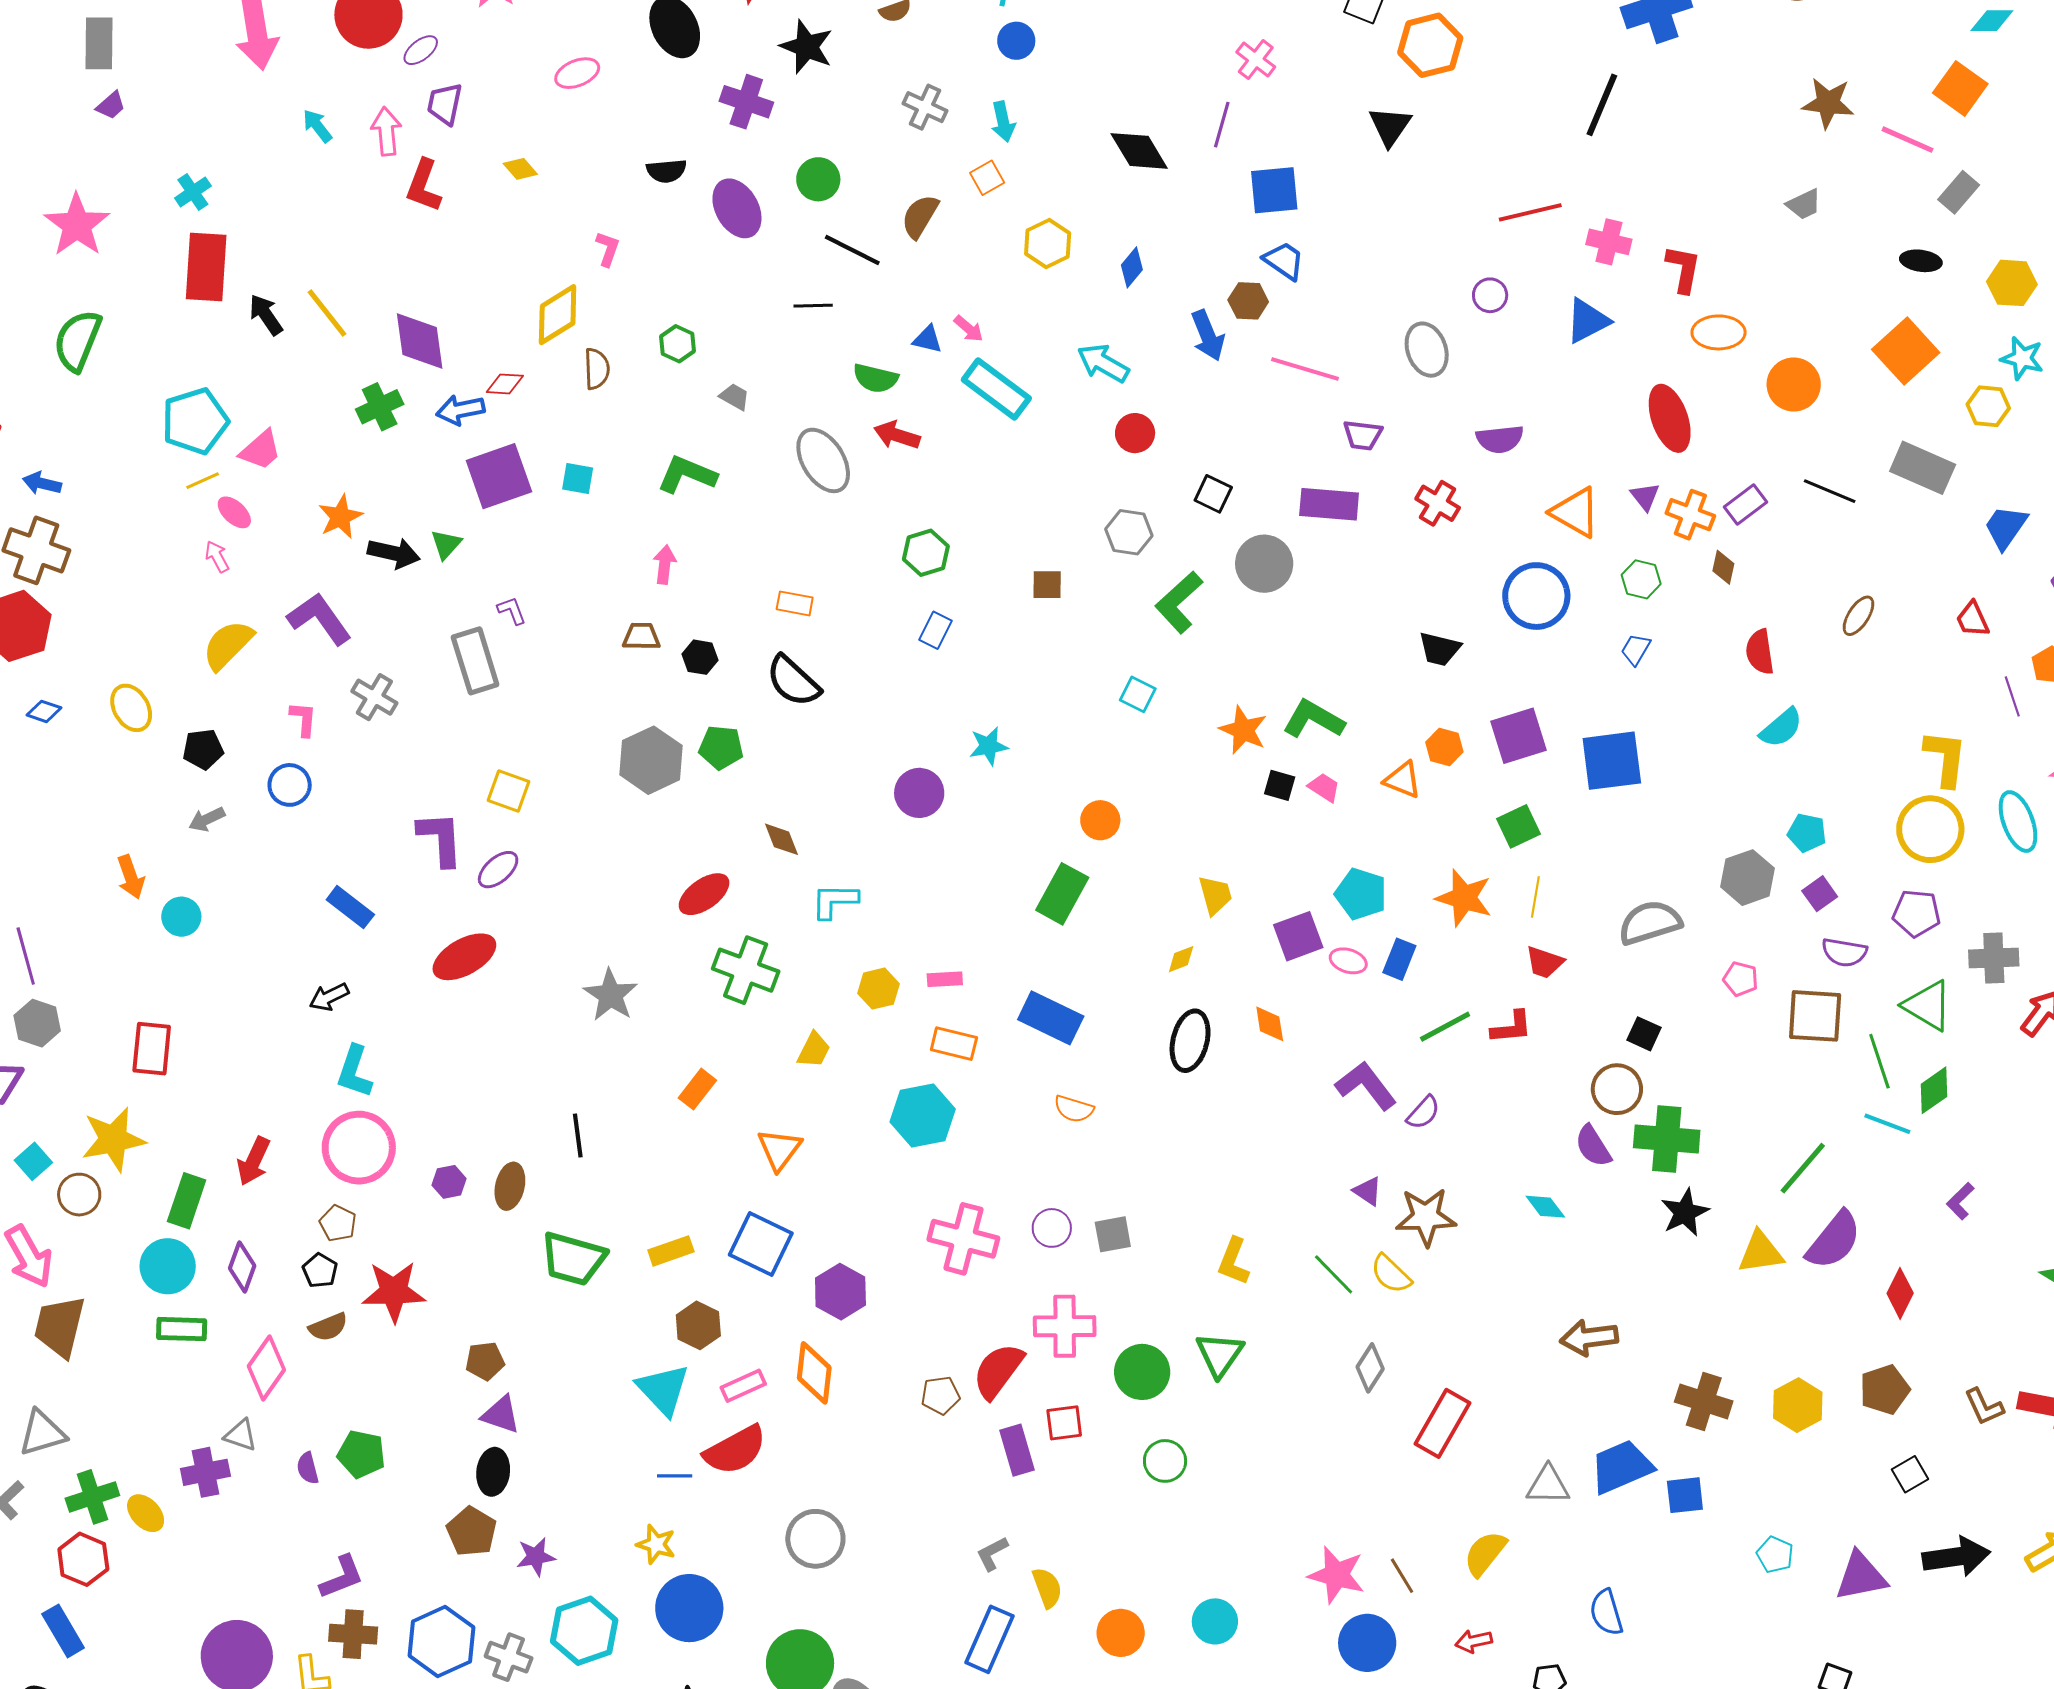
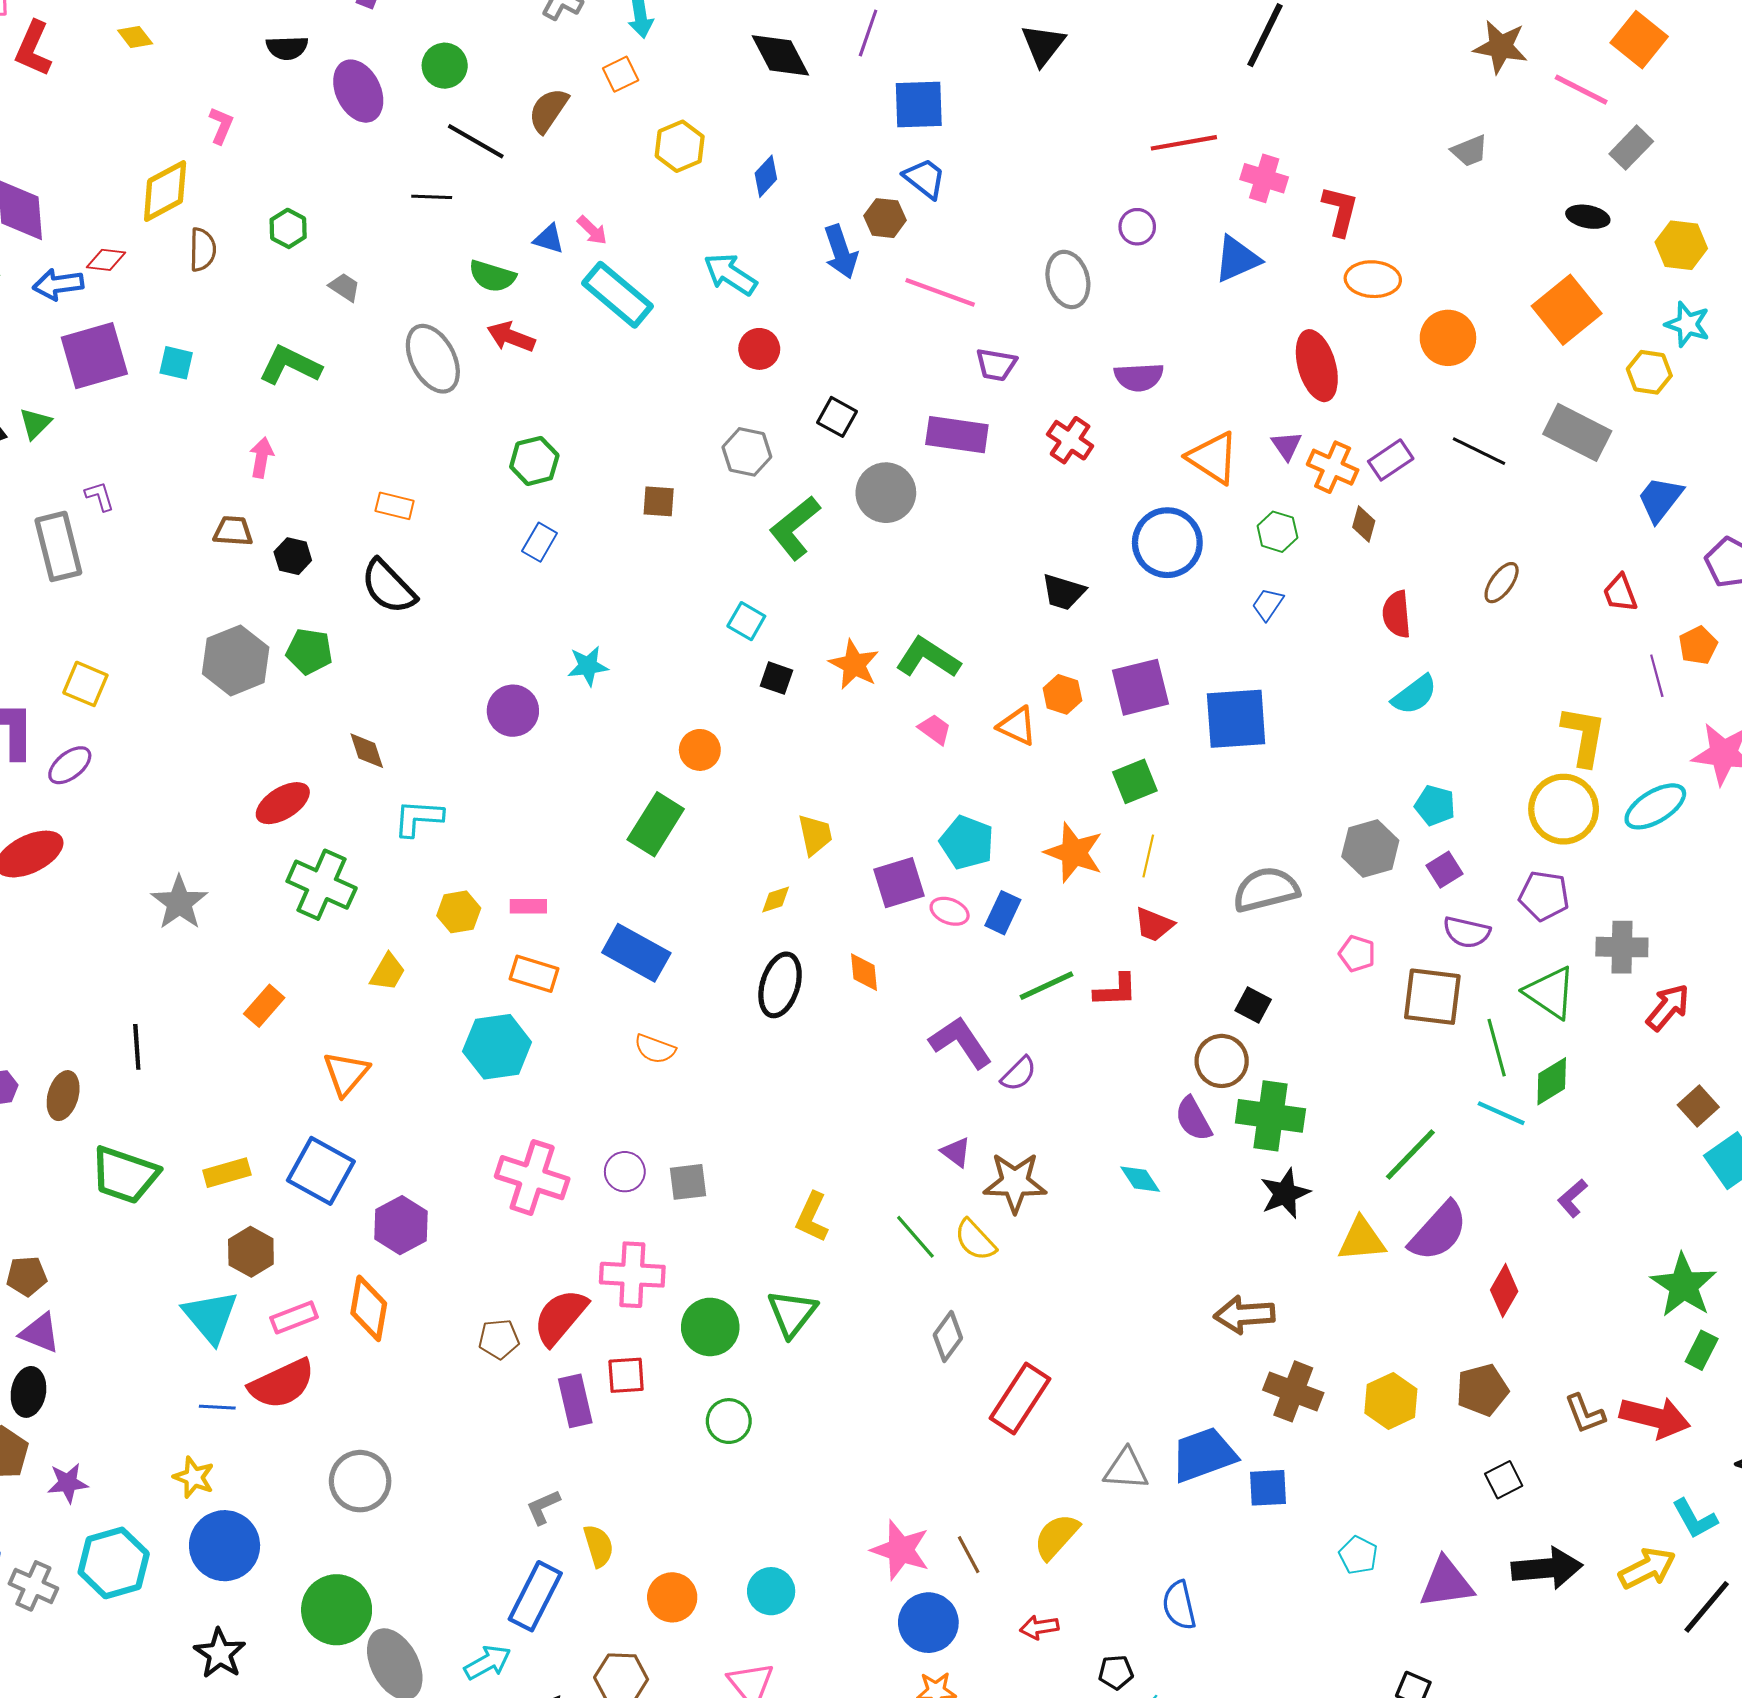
black square: (1280, 785) -> (776, 678), moved
cyan ellipse: (2018, 822) -> (1655, 806), turned 76
brown arrow: (1589, 1338) -> (1244, 1315), moved

